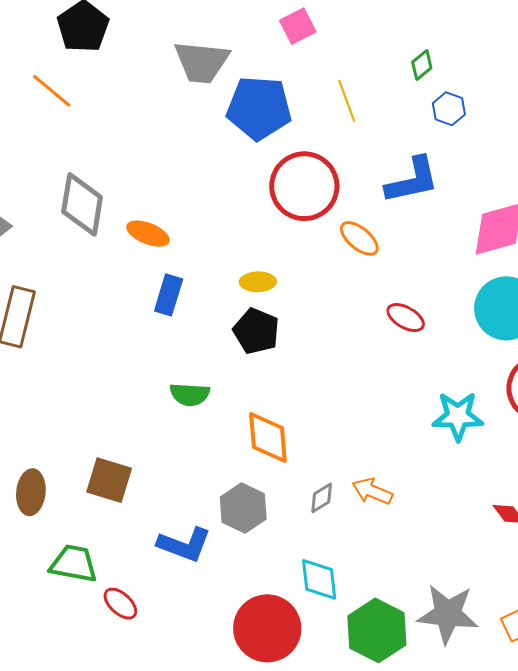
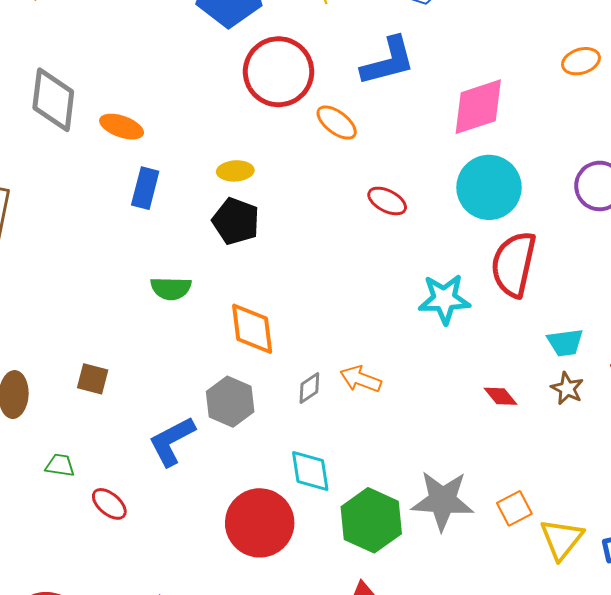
brown square: (109, 480) -> (93, 379), size x0.7
blue L-shape: (184, 545) -> (172, 441), turned 134
green trapezoid: (74, 564) -> (60, 465), size x0.6

